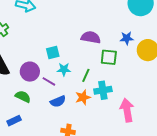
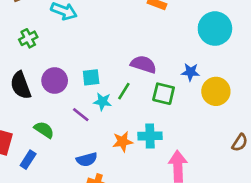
purple circle: (30, 72) -> (55, 81), moved
green line: (86, 75) -> (124, 91), moved
blue semicircle: (58, 101) -> (87, 159), moved
blue rectangle: (14, 121) -> (28, 160), turned -40

